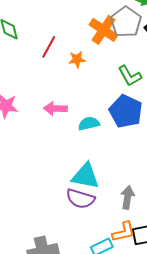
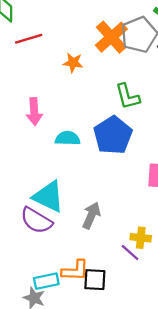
red line: (49, 47) -> (29, 39), moved, turned 30
pink arrow: (55, 109) -> (34, 112), turned -110
gray arrow: (127, 197) -> (91, 215), moved

